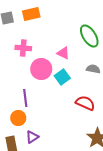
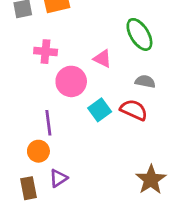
cyan square: (62, 77) -> (100, 110), moved
red semicircle: (85, 103) -> (134, 110), moved

